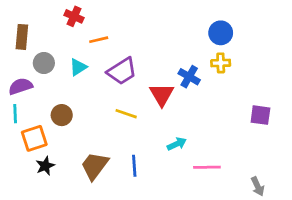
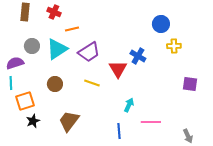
brown rectangle: (22, 37) -> (25, 12), moved
yellow cross: (221, 63) -> (174, 46), moved
cyan triangle: (78, 67) -> (57, 49), size x1.6
brown circle: (62, 115) -> (55, 84), moved
cyan arrow: (177, 144) -> (129, 105), turned -40
blue line: (134, 166) -> (119, 131), moved

